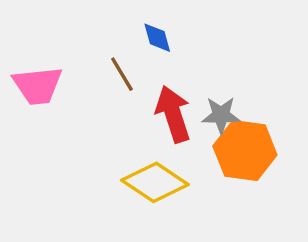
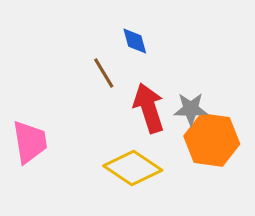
pink trapezoid: (38, 86) -> (30, 142), moved, turned -93

